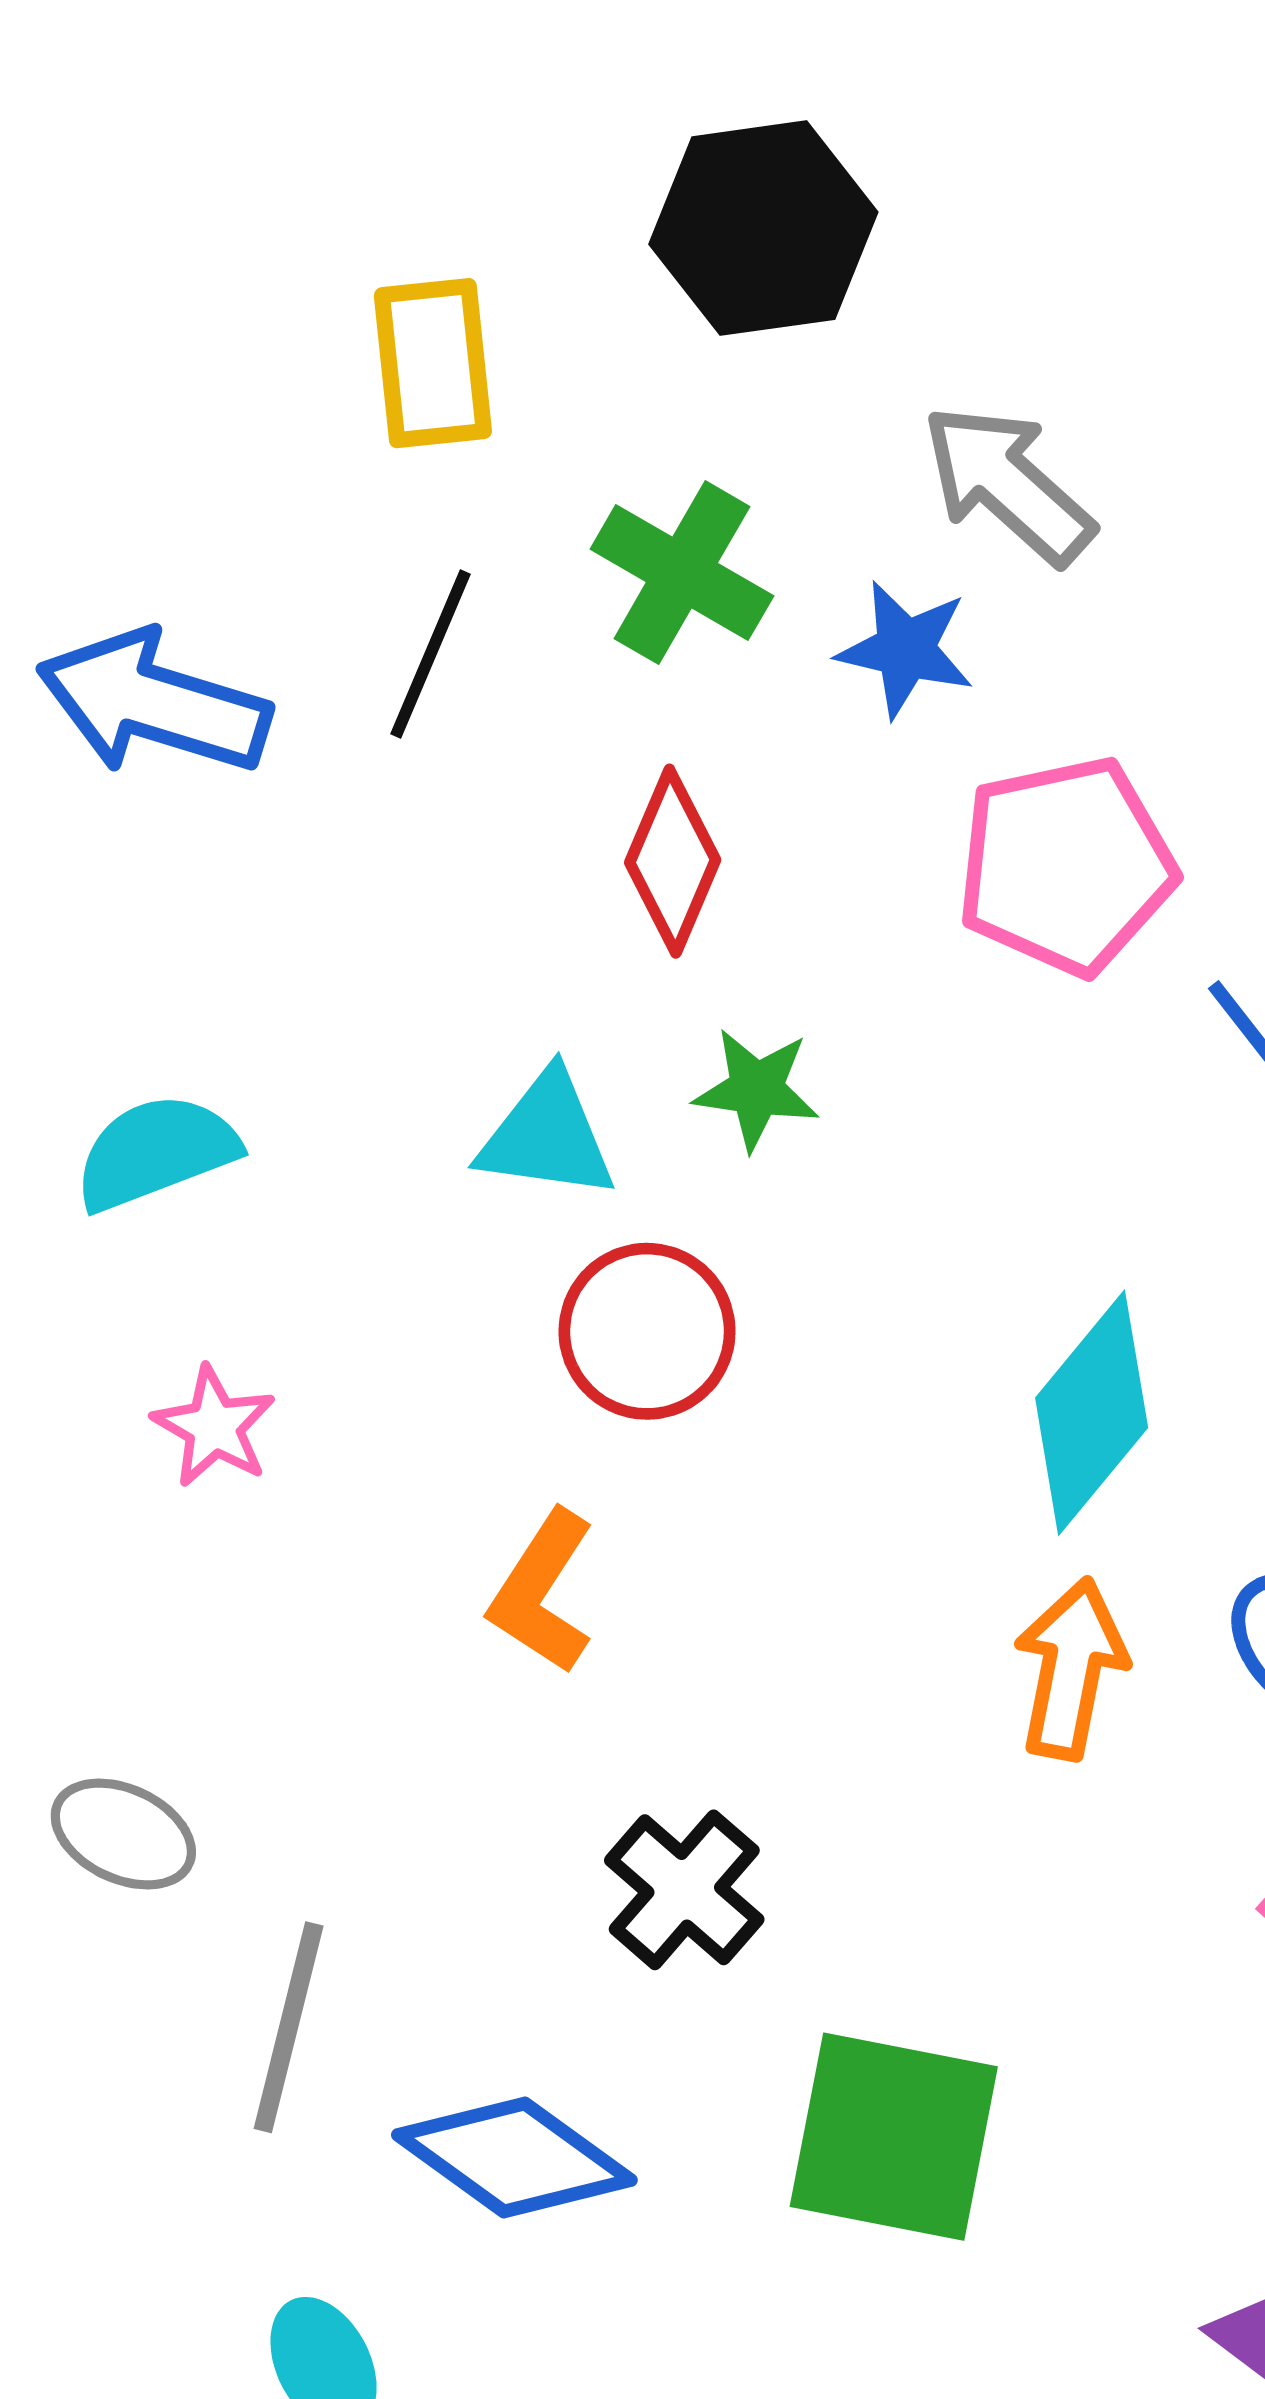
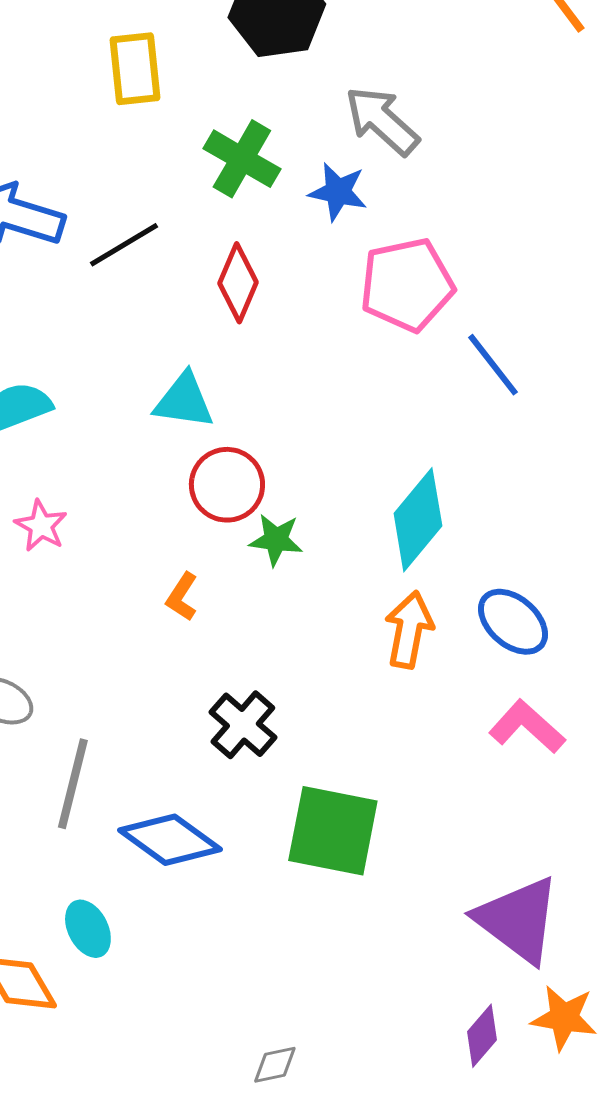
black line: (431, 654) -> (124, 245), moved, turned 36
green star: (756, 1089) -> (276, 540), moved
orange L-shape: (542, 1592) -> (182, 597), size x0.7

